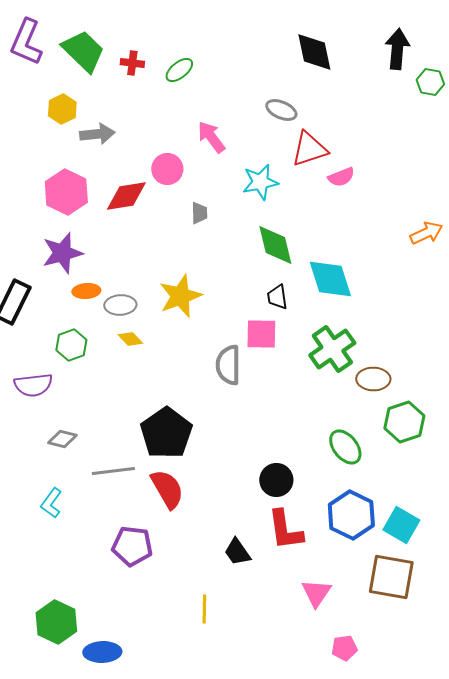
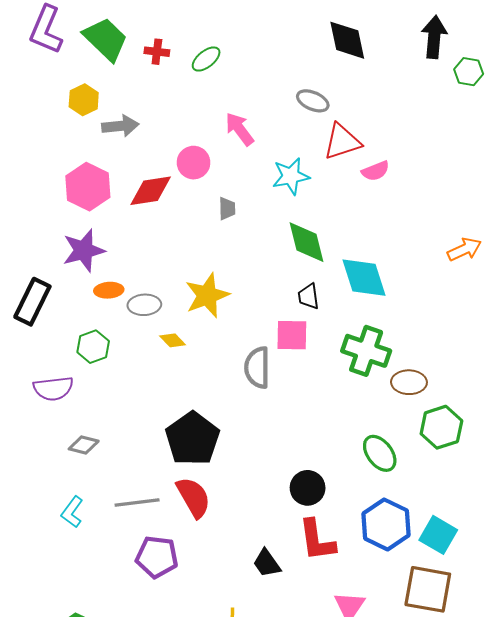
orange arrow: (426, 233) -> (464, 249), moved
yellow diamond: (130, 339) -> (173, 340), moved
green cross: (332, 349) -> (366, 351), turned -36
gray line: (113, 471) -> (137, 503), moved

